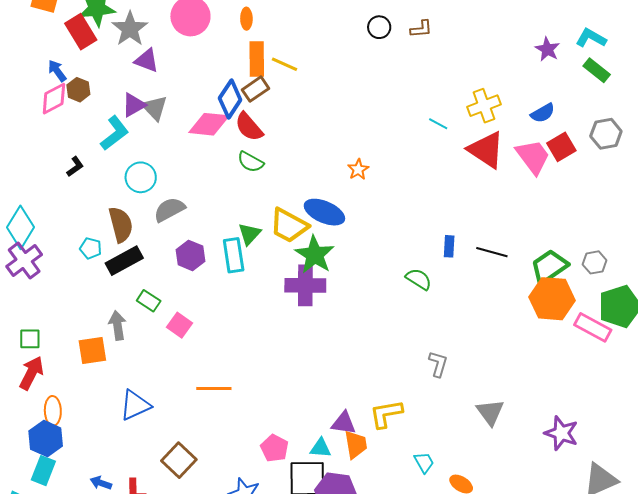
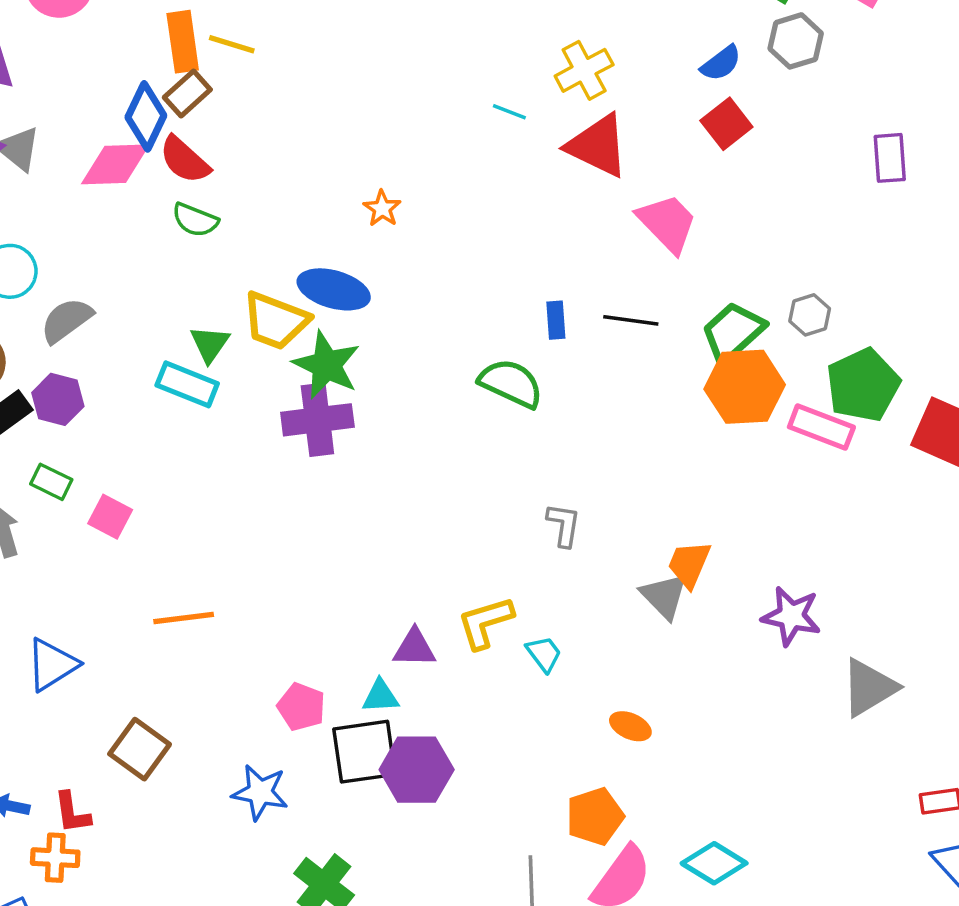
blue semicircle: (543, 113) -> (721, 63), moved
gray hexagon: (606, 134) -> (796, 41), moved
pink trapezoid: (533, 157) -> (667, 223), moved
purple hexagon: (190, 255) -> (58, 399), moved
cyan rectangle: (234, 255) -> (187, 384), turned -52
green semicircle: (419, 279) -> (511, 383), size x1.4
orange trapezoid: (356, 445) -> (689, 564), moved, turned -140
cyan trapezoid: (424, 462) -> (544, 654), moved

